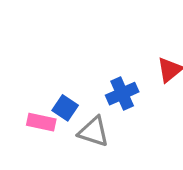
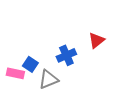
gray triangle: (94, 132) -> (48, 79), turned -40

